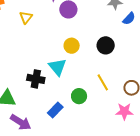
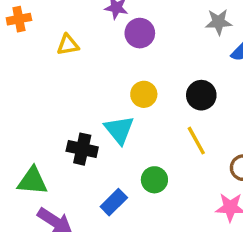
yellow triangle: (26, 17) -> (68, 45), turned 40
yellow line: (103, 82) -> (196, 141), moved

